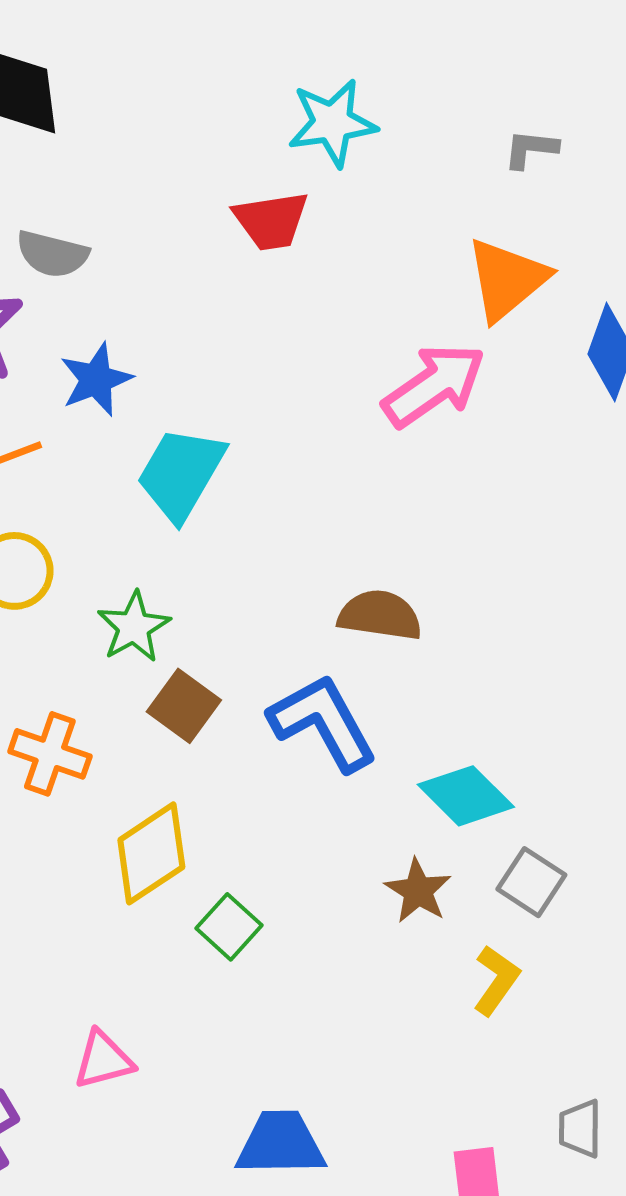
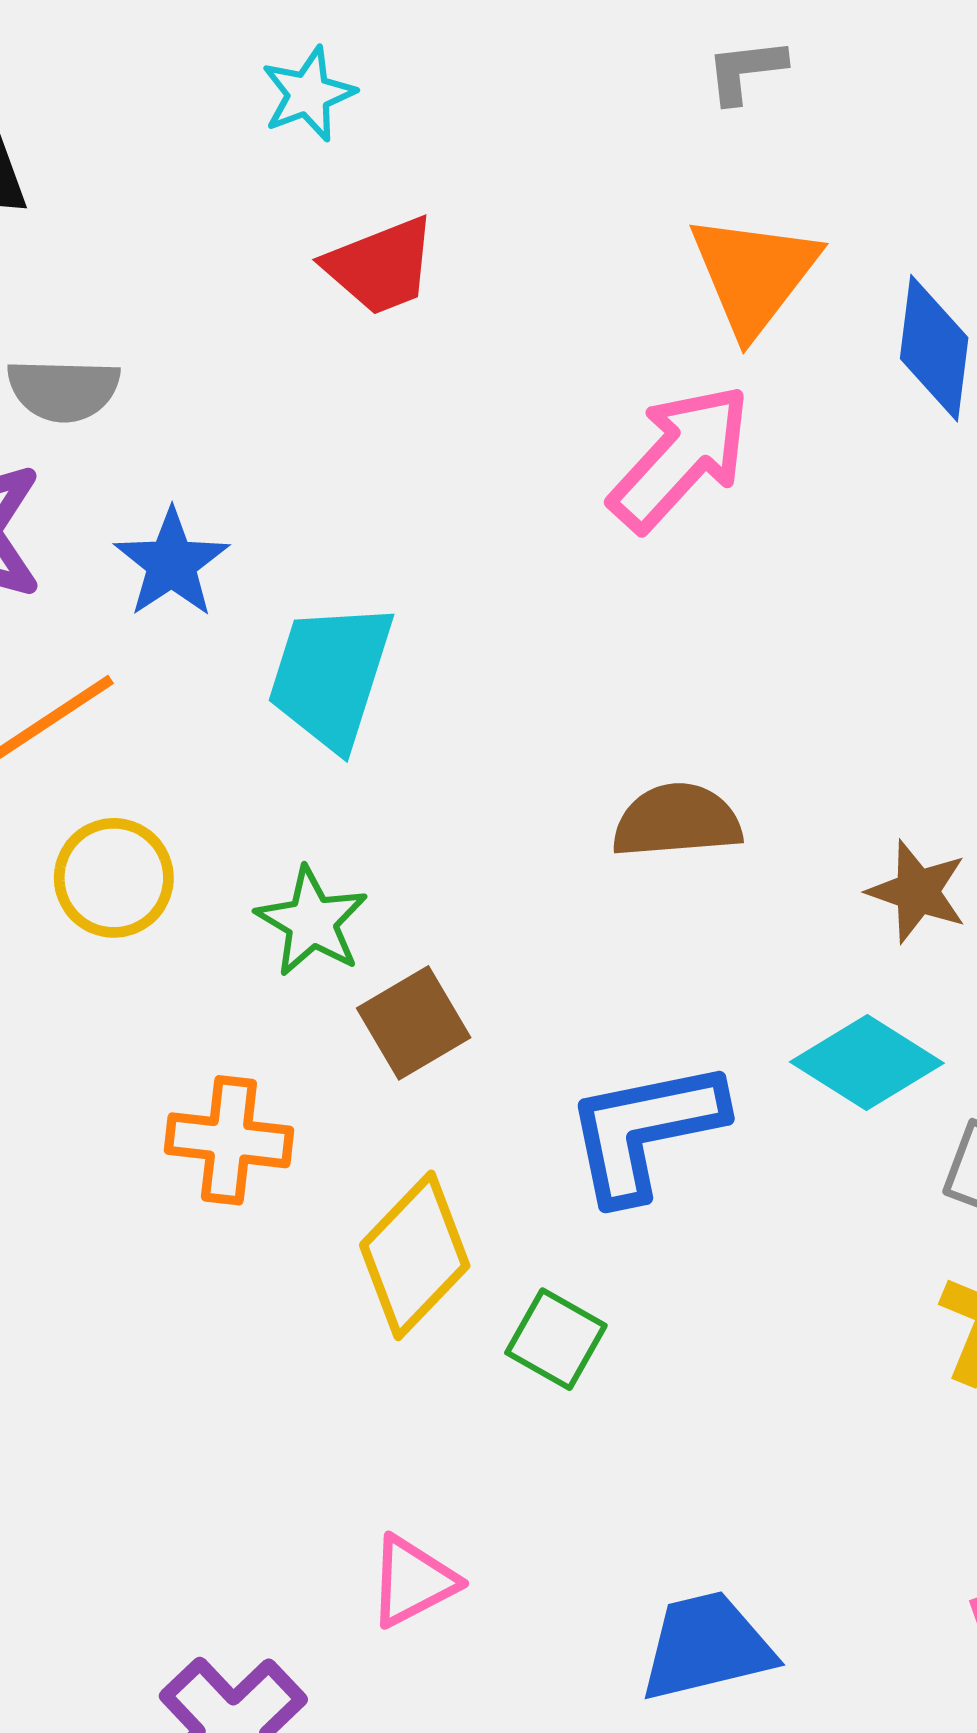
cyan star: (332, 123) -> (308, 94), moved, size x0.7
brown square: (184, 706) -> (414, 1023), turned 36
blue L-shape: (323, 723) -> (645, 1130), moved, turned -60
brown star: (418, 891) -> (917, 892), moved

